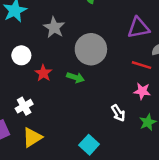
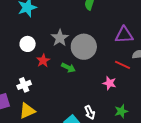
gray star: (54, 27) -> (60, 38), moved
pink star: (142, 91) -> (109, 83), moved
white arrow: (118, 113) -> (90, 112), moved

